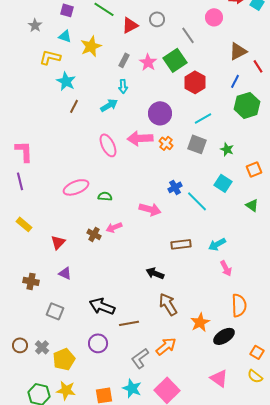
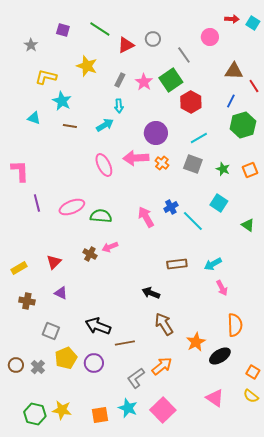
cyan triangle: (65, 36) -> (34, 118), moved
yellow star: (91, 46) -> (87, 66), turned -30
brown triangle: (238, 51) -> (234, 71), turned 30
brown line: (74, 106) -> (70, 126), turned 72
orange square: (254, 169) -> (250, 170), moved
purple line: (20, 181) -> (37, 203), moved
green semicircle: (105, 196) -> (101, 216), size x1.5
pink arrow: (150, 209) -> (146, 217), moved, turned -135
yellow rectangle: (24, 224) -> (19, 268), moved, turned -70
yellow pentagon: (64, 359) -> (66, 358), moved

